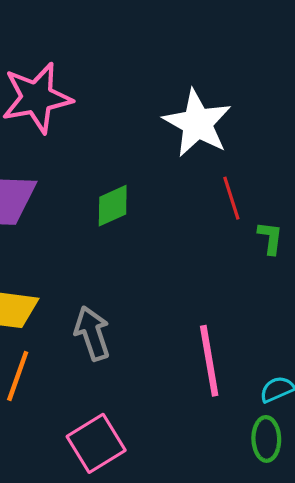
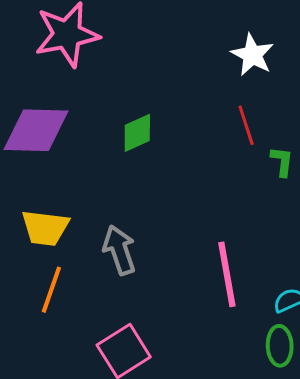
white star: (197, 123) -> (252, 55), moved, size x0.7

